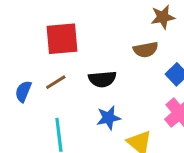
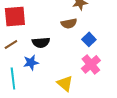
blue star: (108, 118) -> (31, 62), moved

